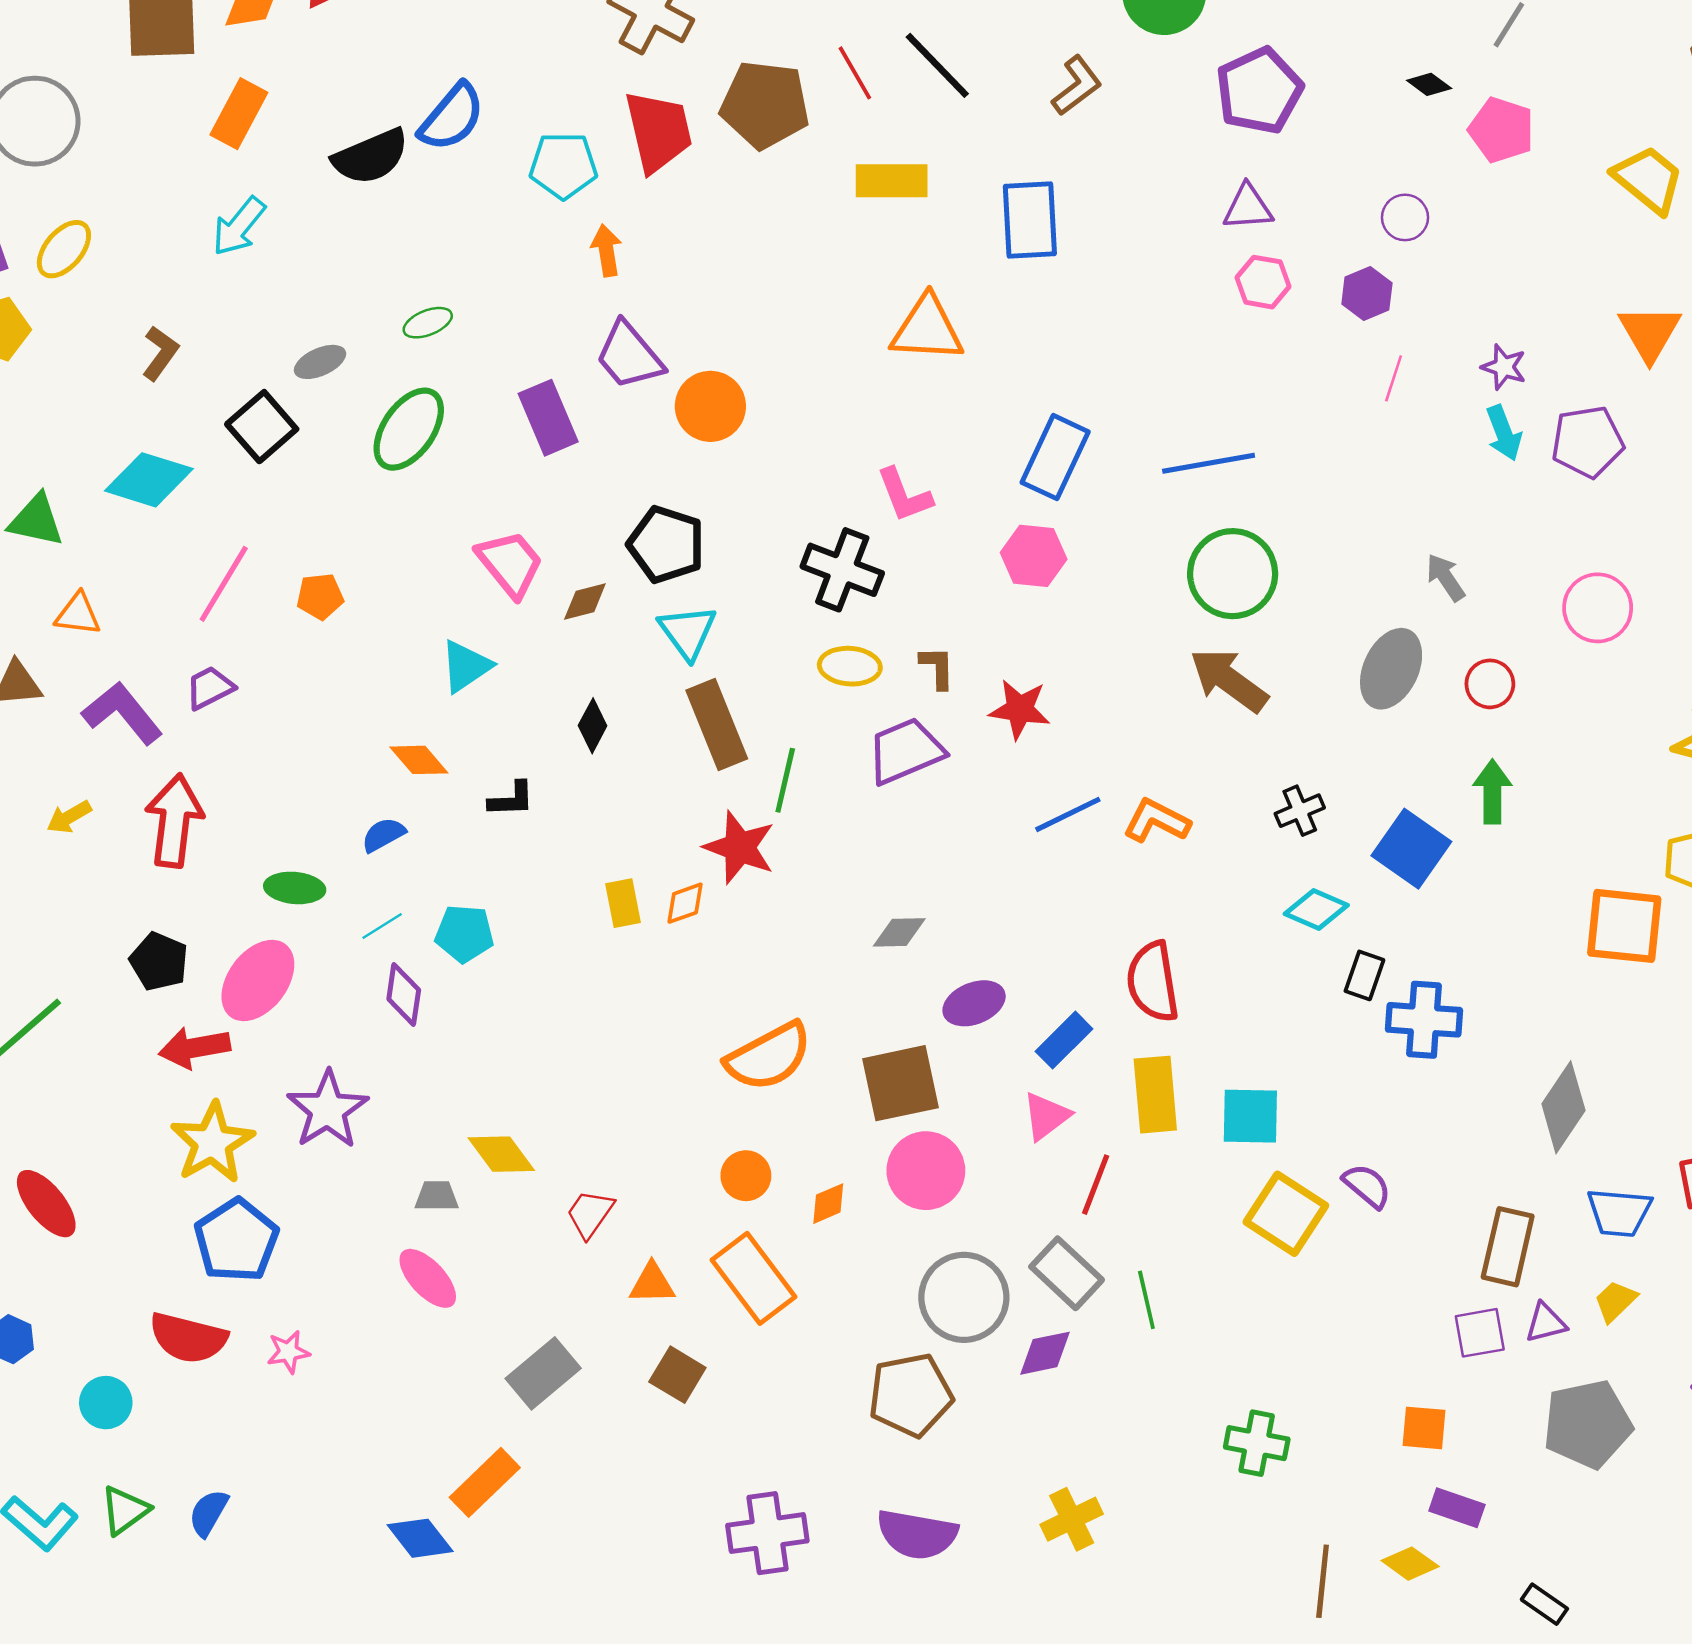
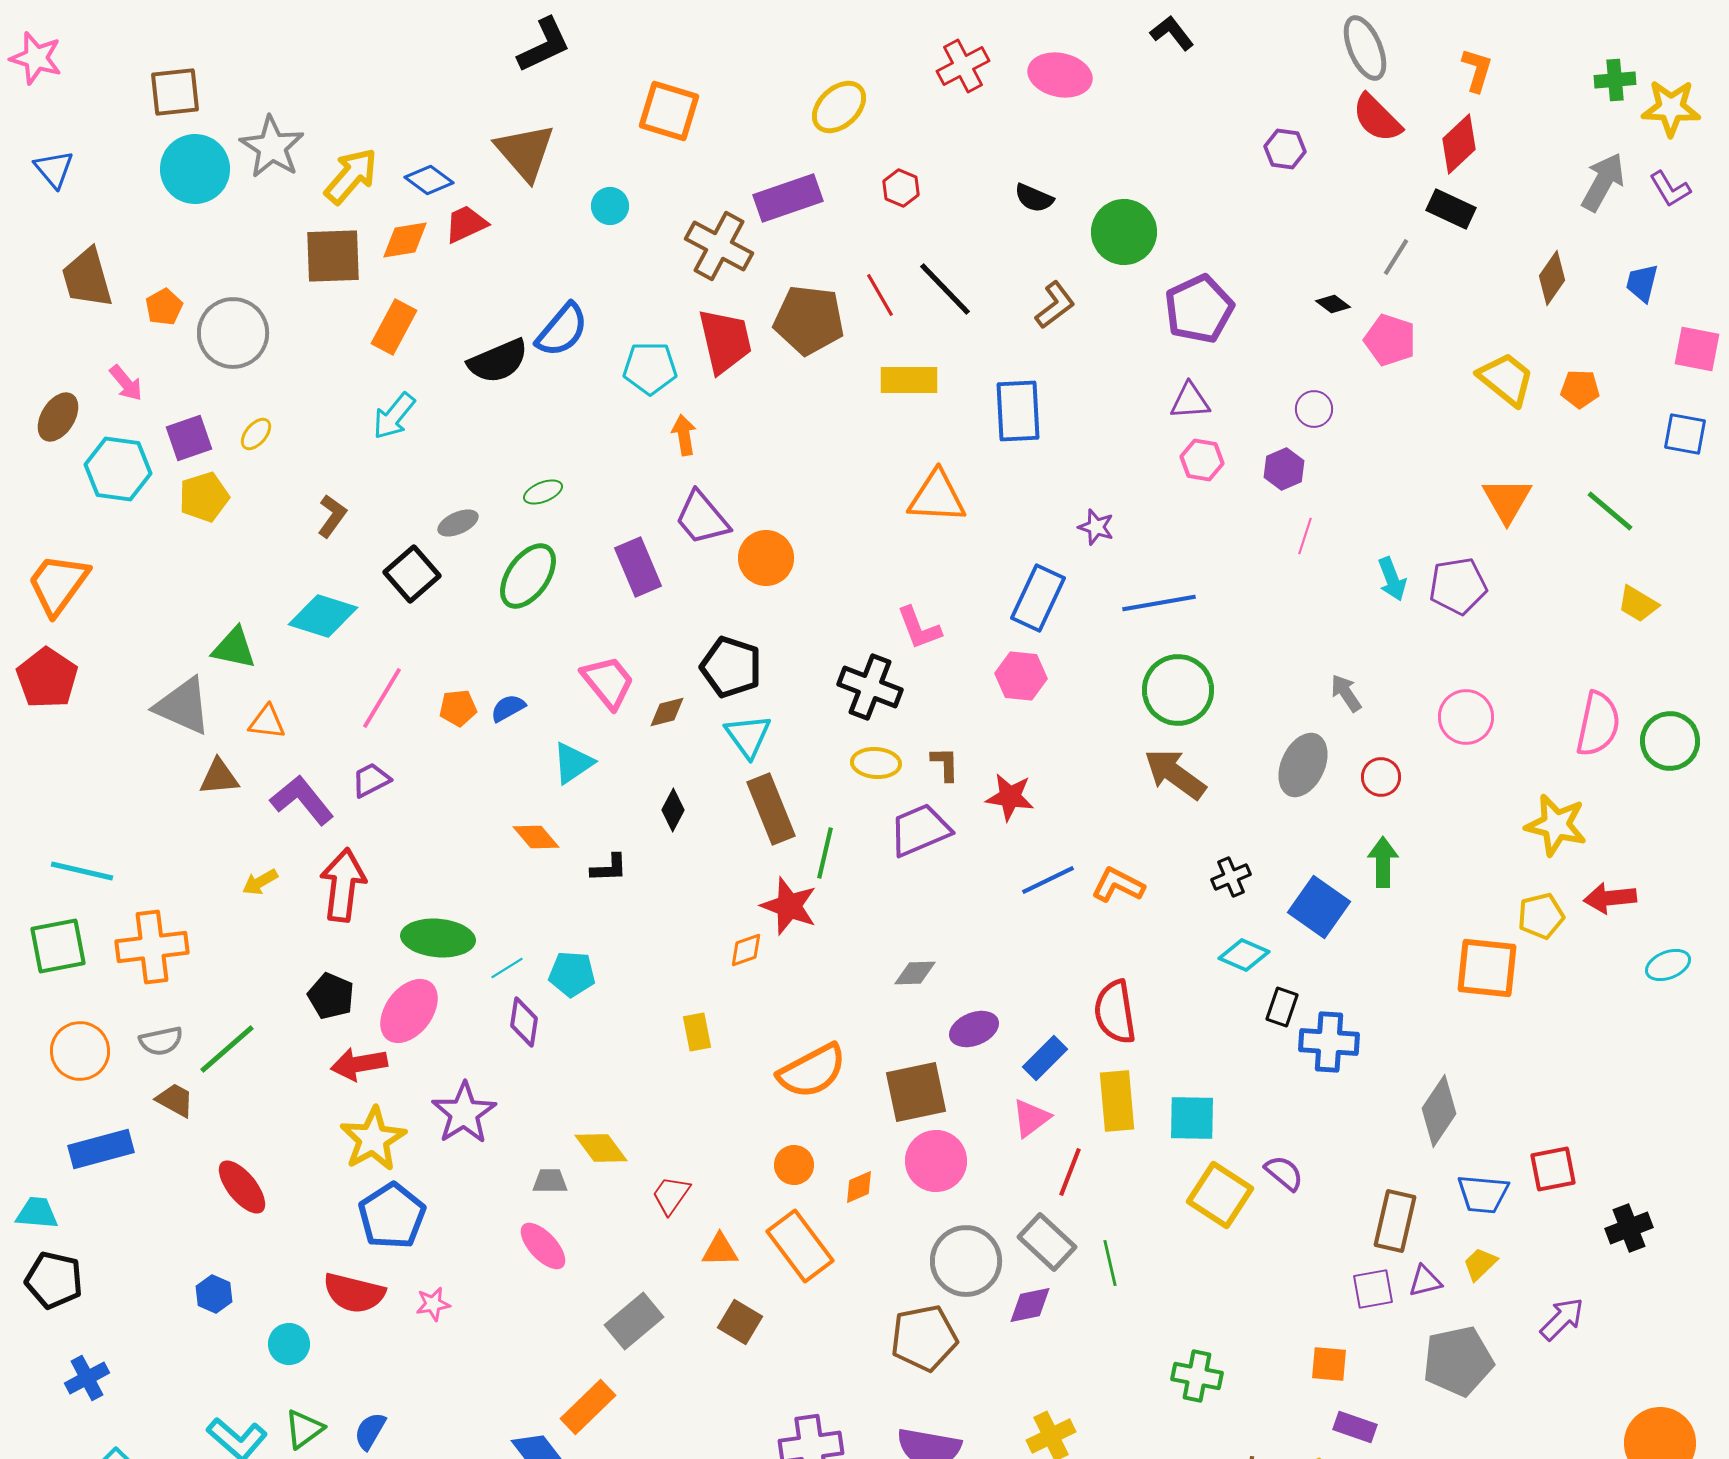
yellow ellipse: (64, 249) -> (256, 434), size x0.7
purple star: (1504, 367) -> (1096, 527), moved
blue semicircle: (383, 835) -> (508, 708), moved
green ellipse: (295, 888) -> (438, 938), size x1.5
yellow rectangle: (623, 903) -> (697, 1032), moved

